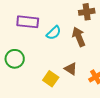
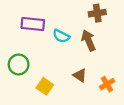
cyan semicircle: (54, 33) -> (61, 36), turned 70
yellow square: (51, 79) -> (45, 86), moved

